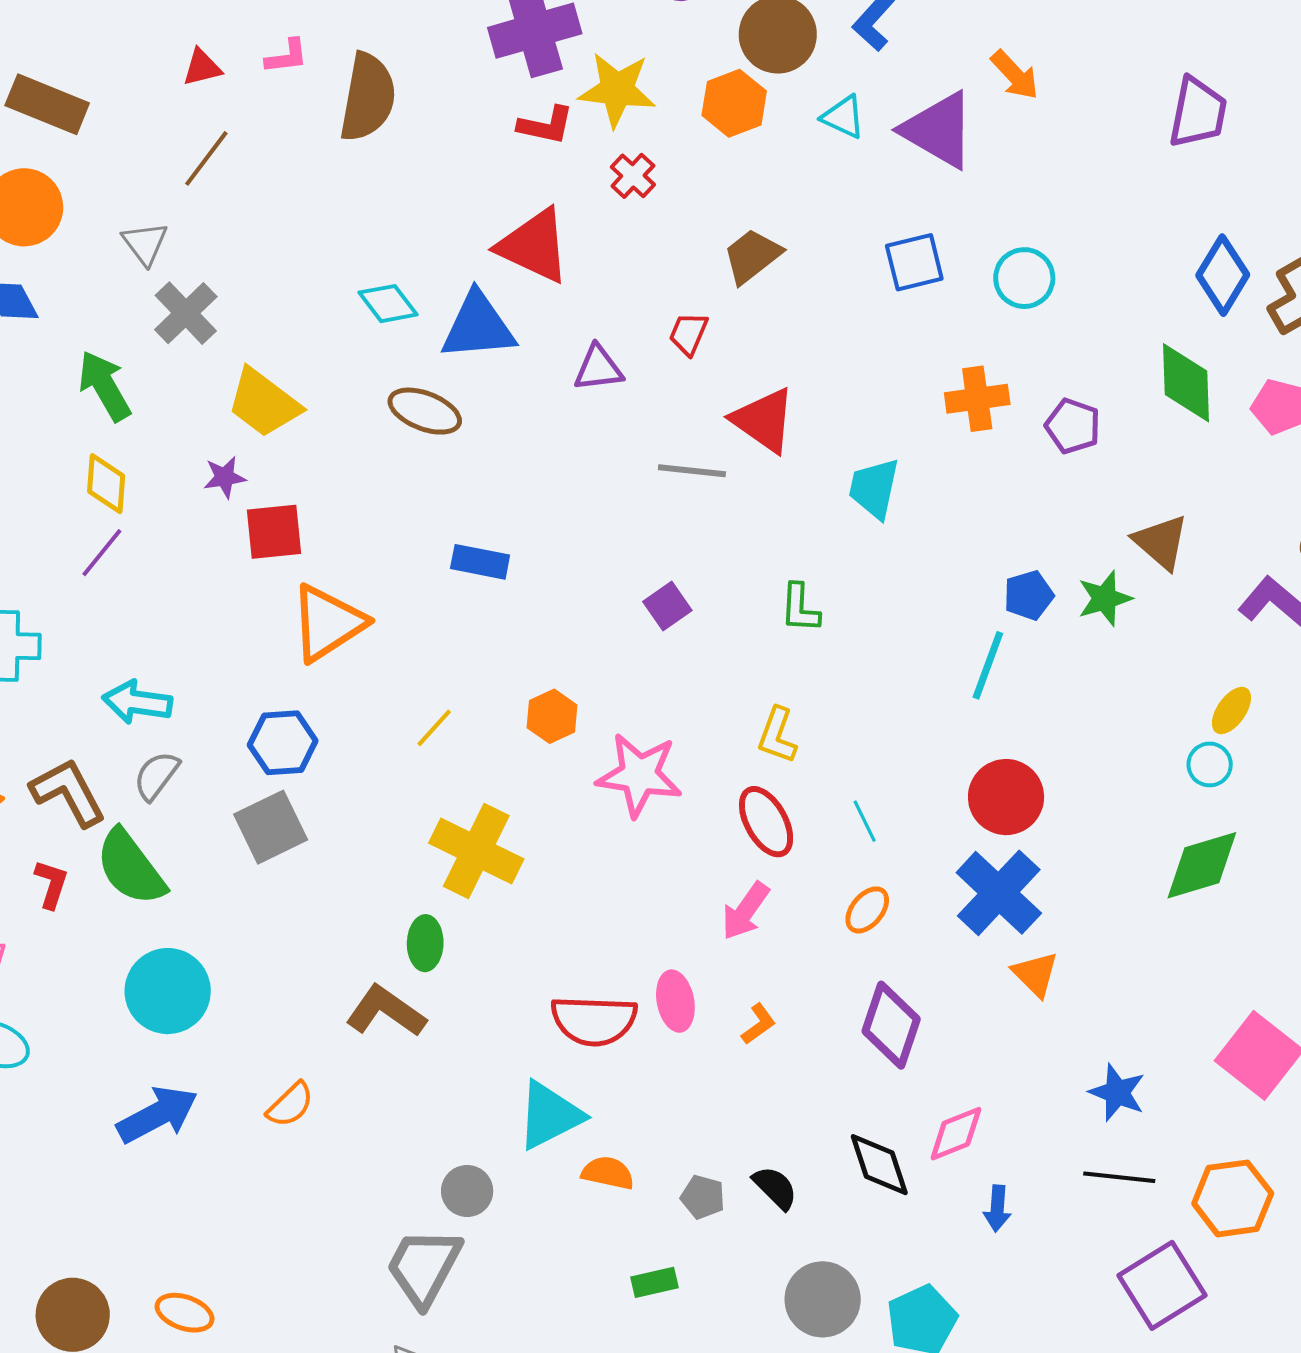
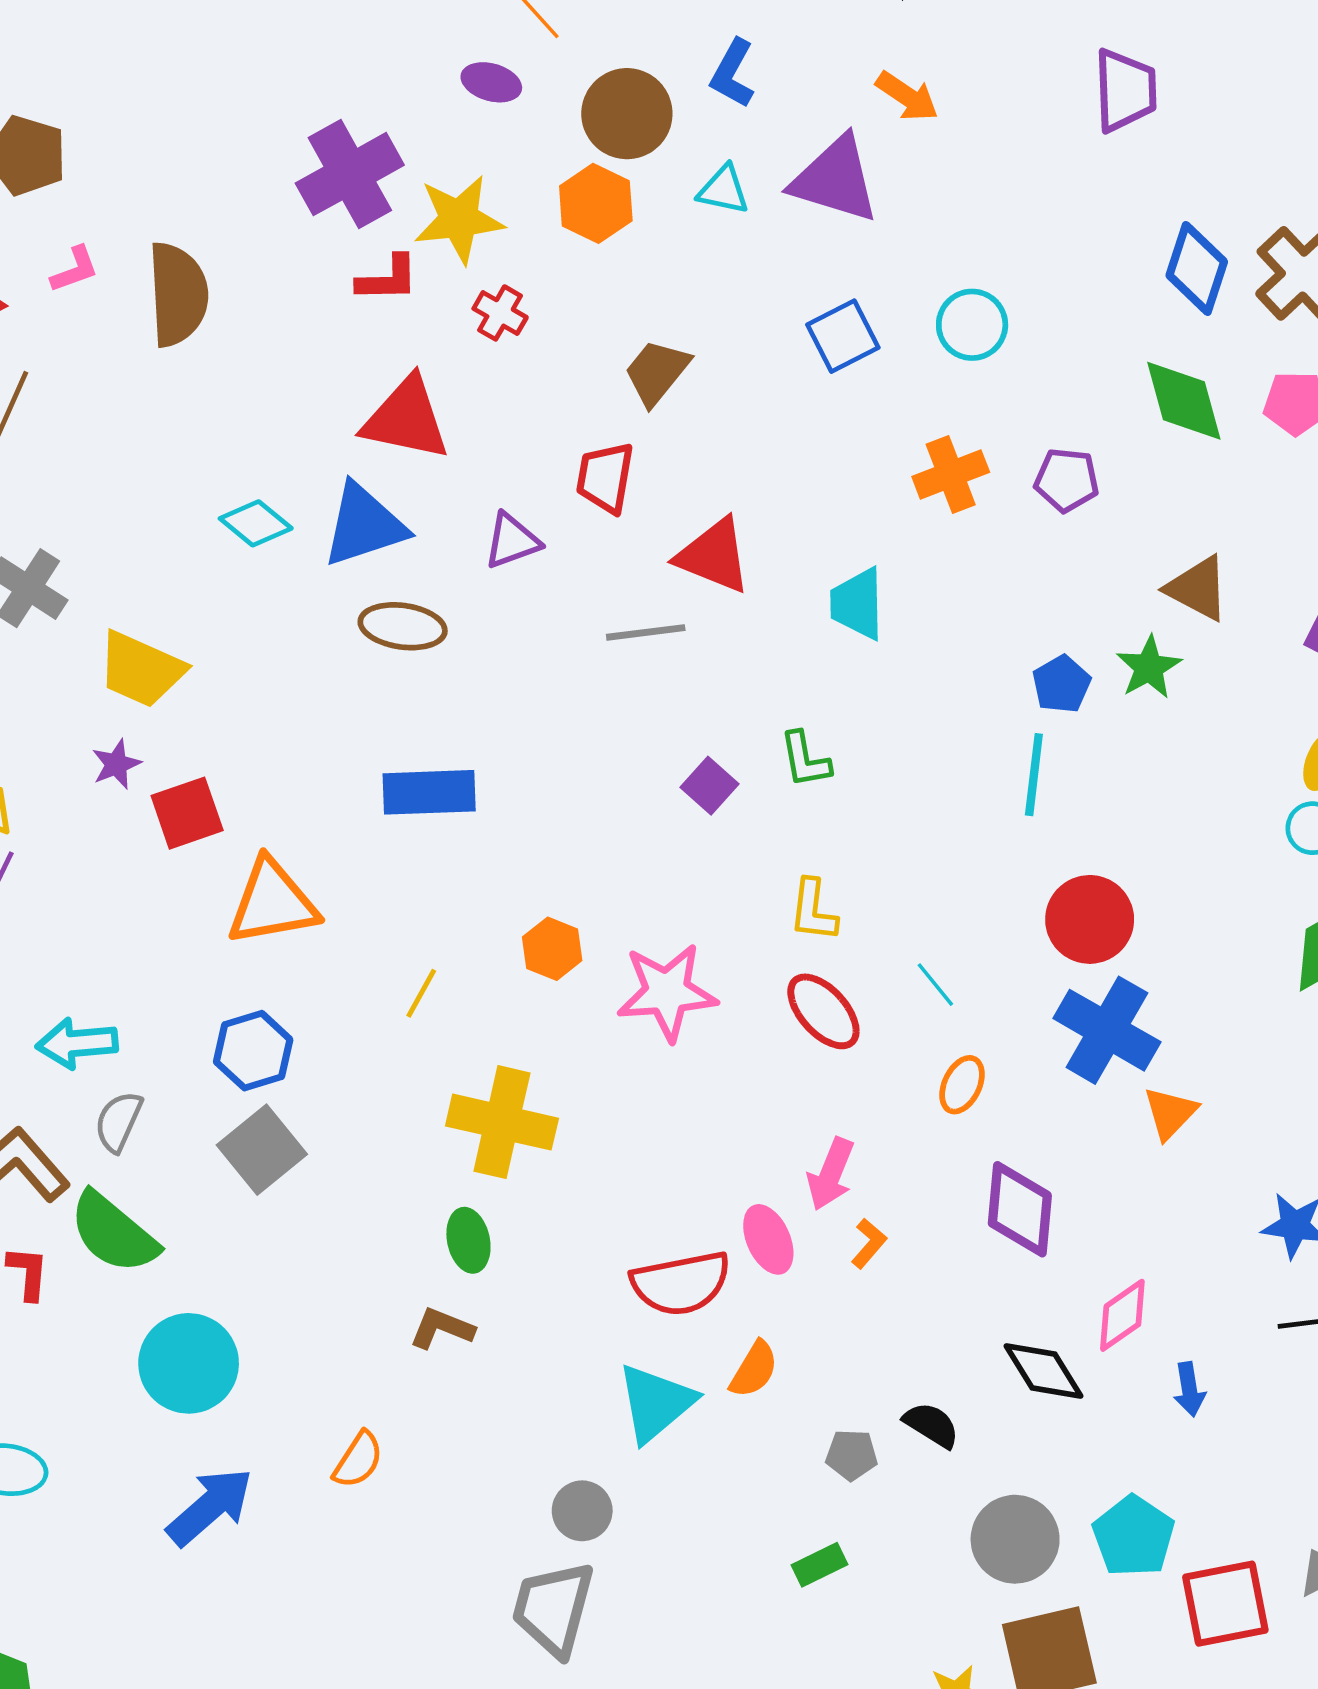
red trapezoid: (688, 334) -> (605, 477), size x1.4
brown ellipse: (425, 411) -> (403, 626), moved
blue rectangle: (480, 562) -> (429, 792), size x1.4
purple square: (667, 606) -> (709, 786), moved
orange triangle: (328, 623) -> (272, 902), turned 36
pink arrow: (745, 911) -> (831, 1174), moved
orange triangle: (1035, 974) -> (1170, 1113), turned 42
brown L-shape: (386, 1011) -> (442, 1328), size x0.7
orange semicircle: (608, 1173) -> (754, 1369), moved, turned 122

